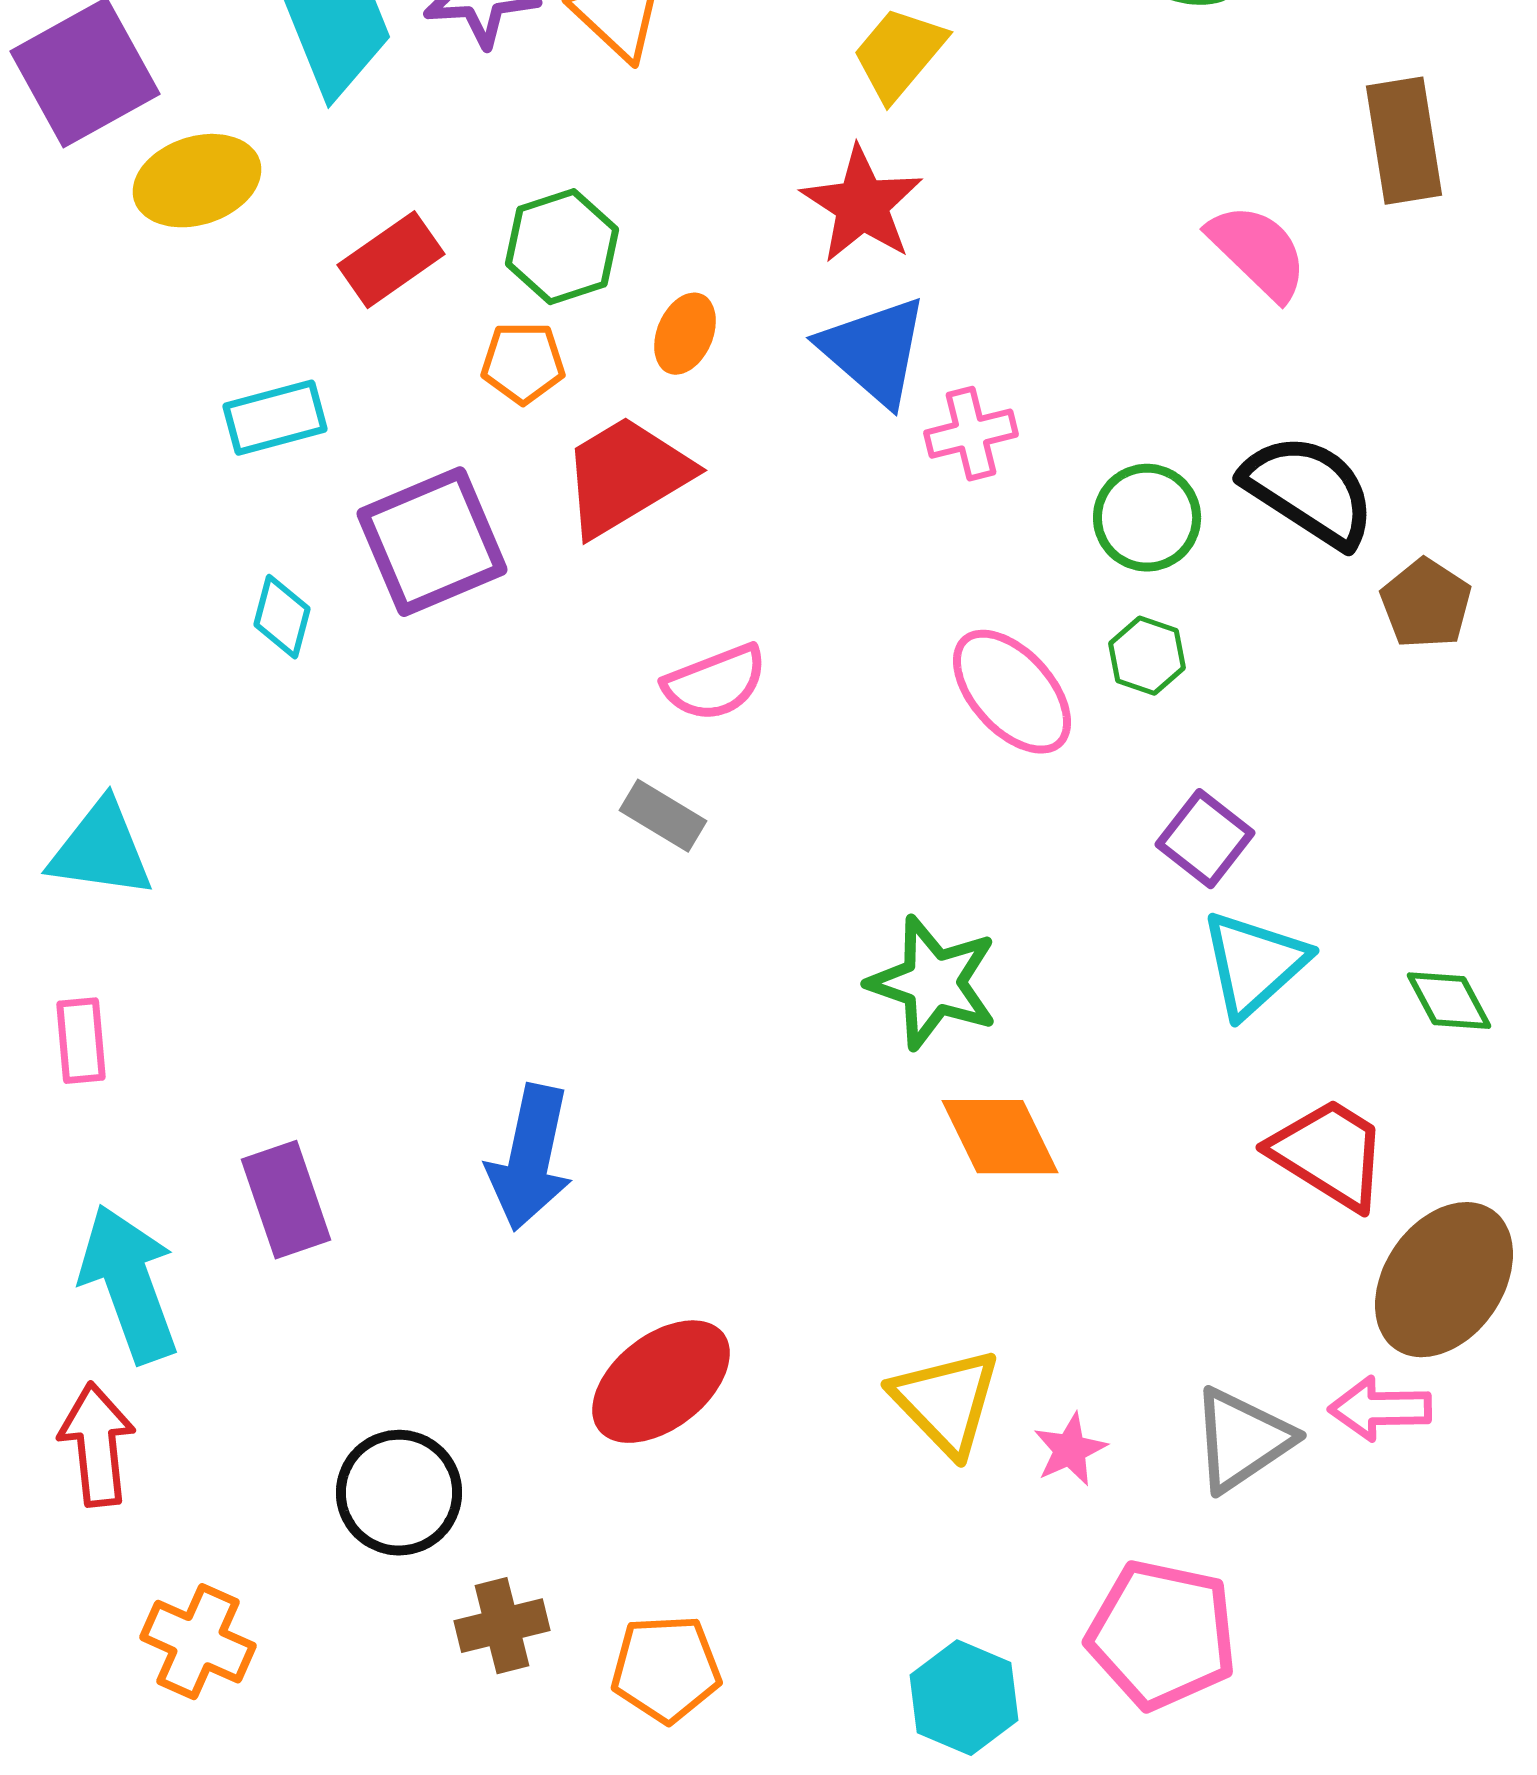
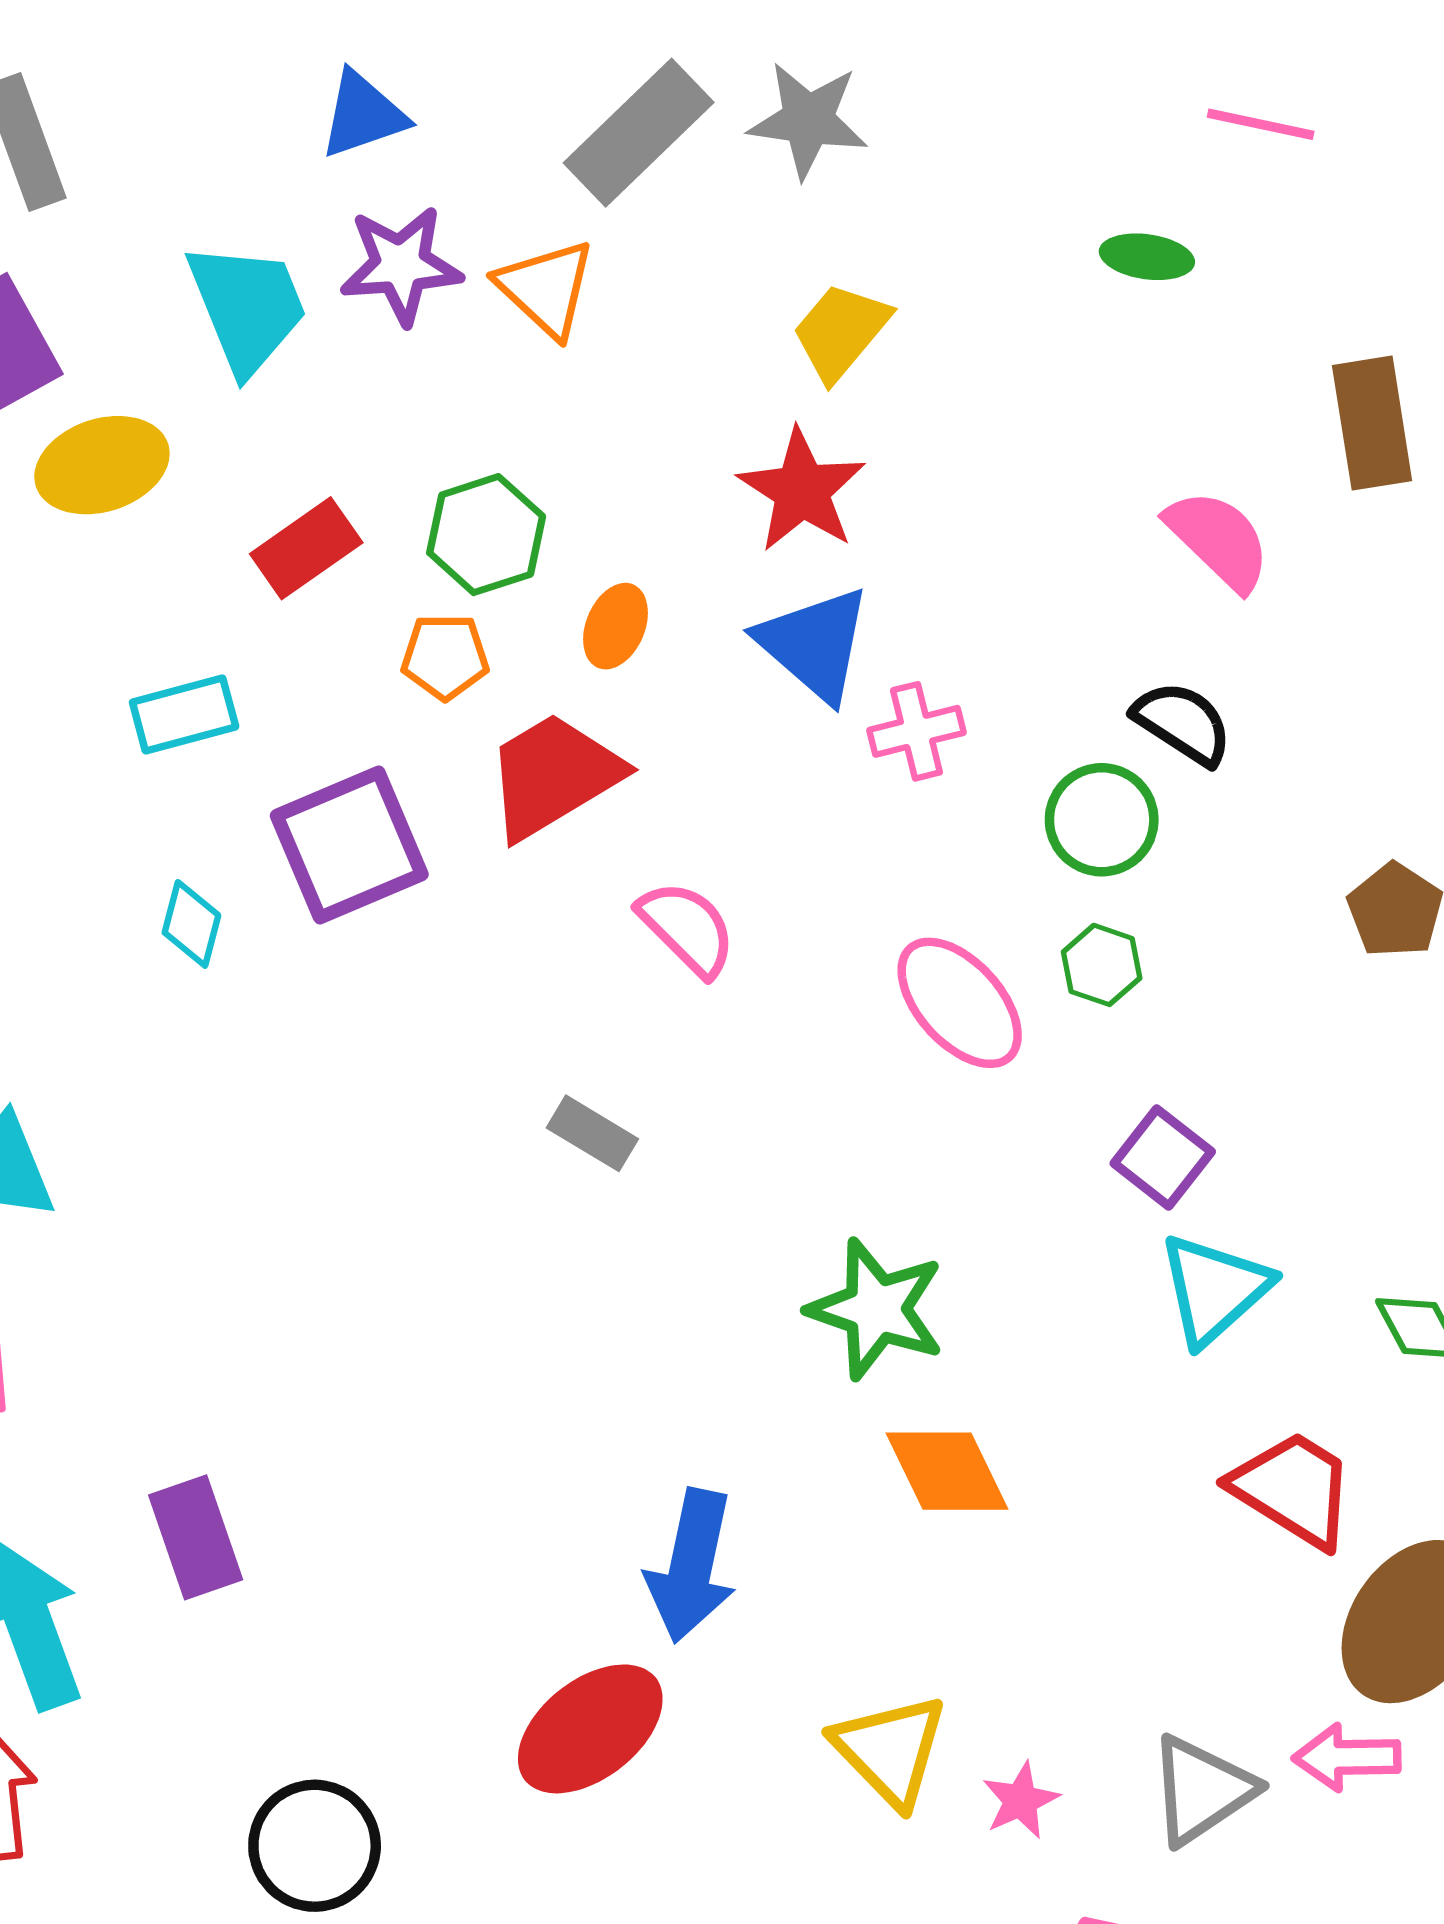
black semicircle: (1309, 491) -> (1183, 723), moved, size x0.7
pink semicircle: (715, 683) -> (687, 928), moved, turned -114
blue arrow: (530, 1158) -> (691, 1566), moved

